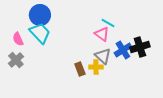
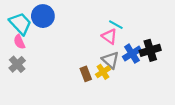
cyan trapezoid: (40, 33) -> (20, 24), moved
yellow cross: (96, 67) -> (103, 72), turned -32

